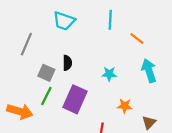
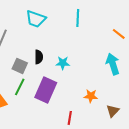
orange line: (137, 39) -> (119, 34), moved
cyan star: (109, 74) -> (63, 63), moved

